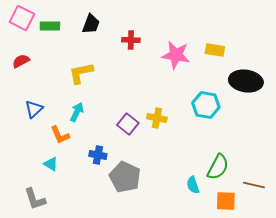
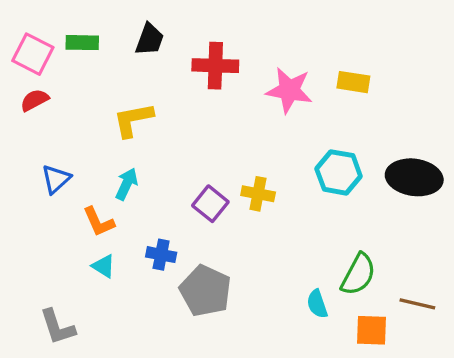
pink square: (22, 18) -> (33, 54), moved
red cross: (131, 40) -> (215, 66), size x1.5
black ellipse: (246, 81) -> (414, 177), moved
cyan triangle: (51, 164) -> (104, 266), moved

